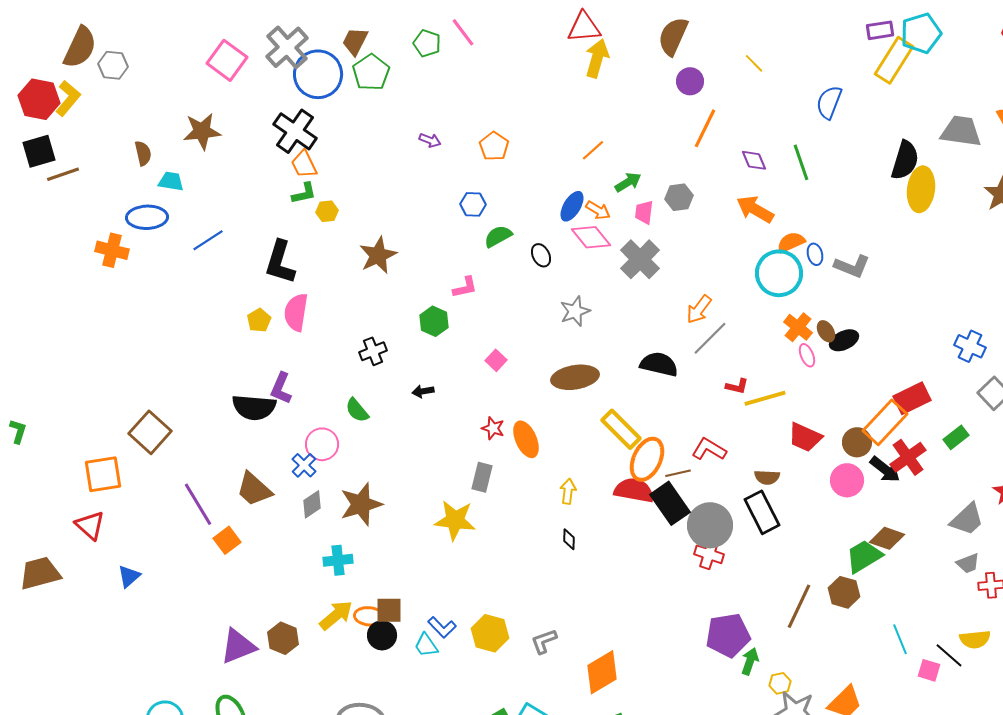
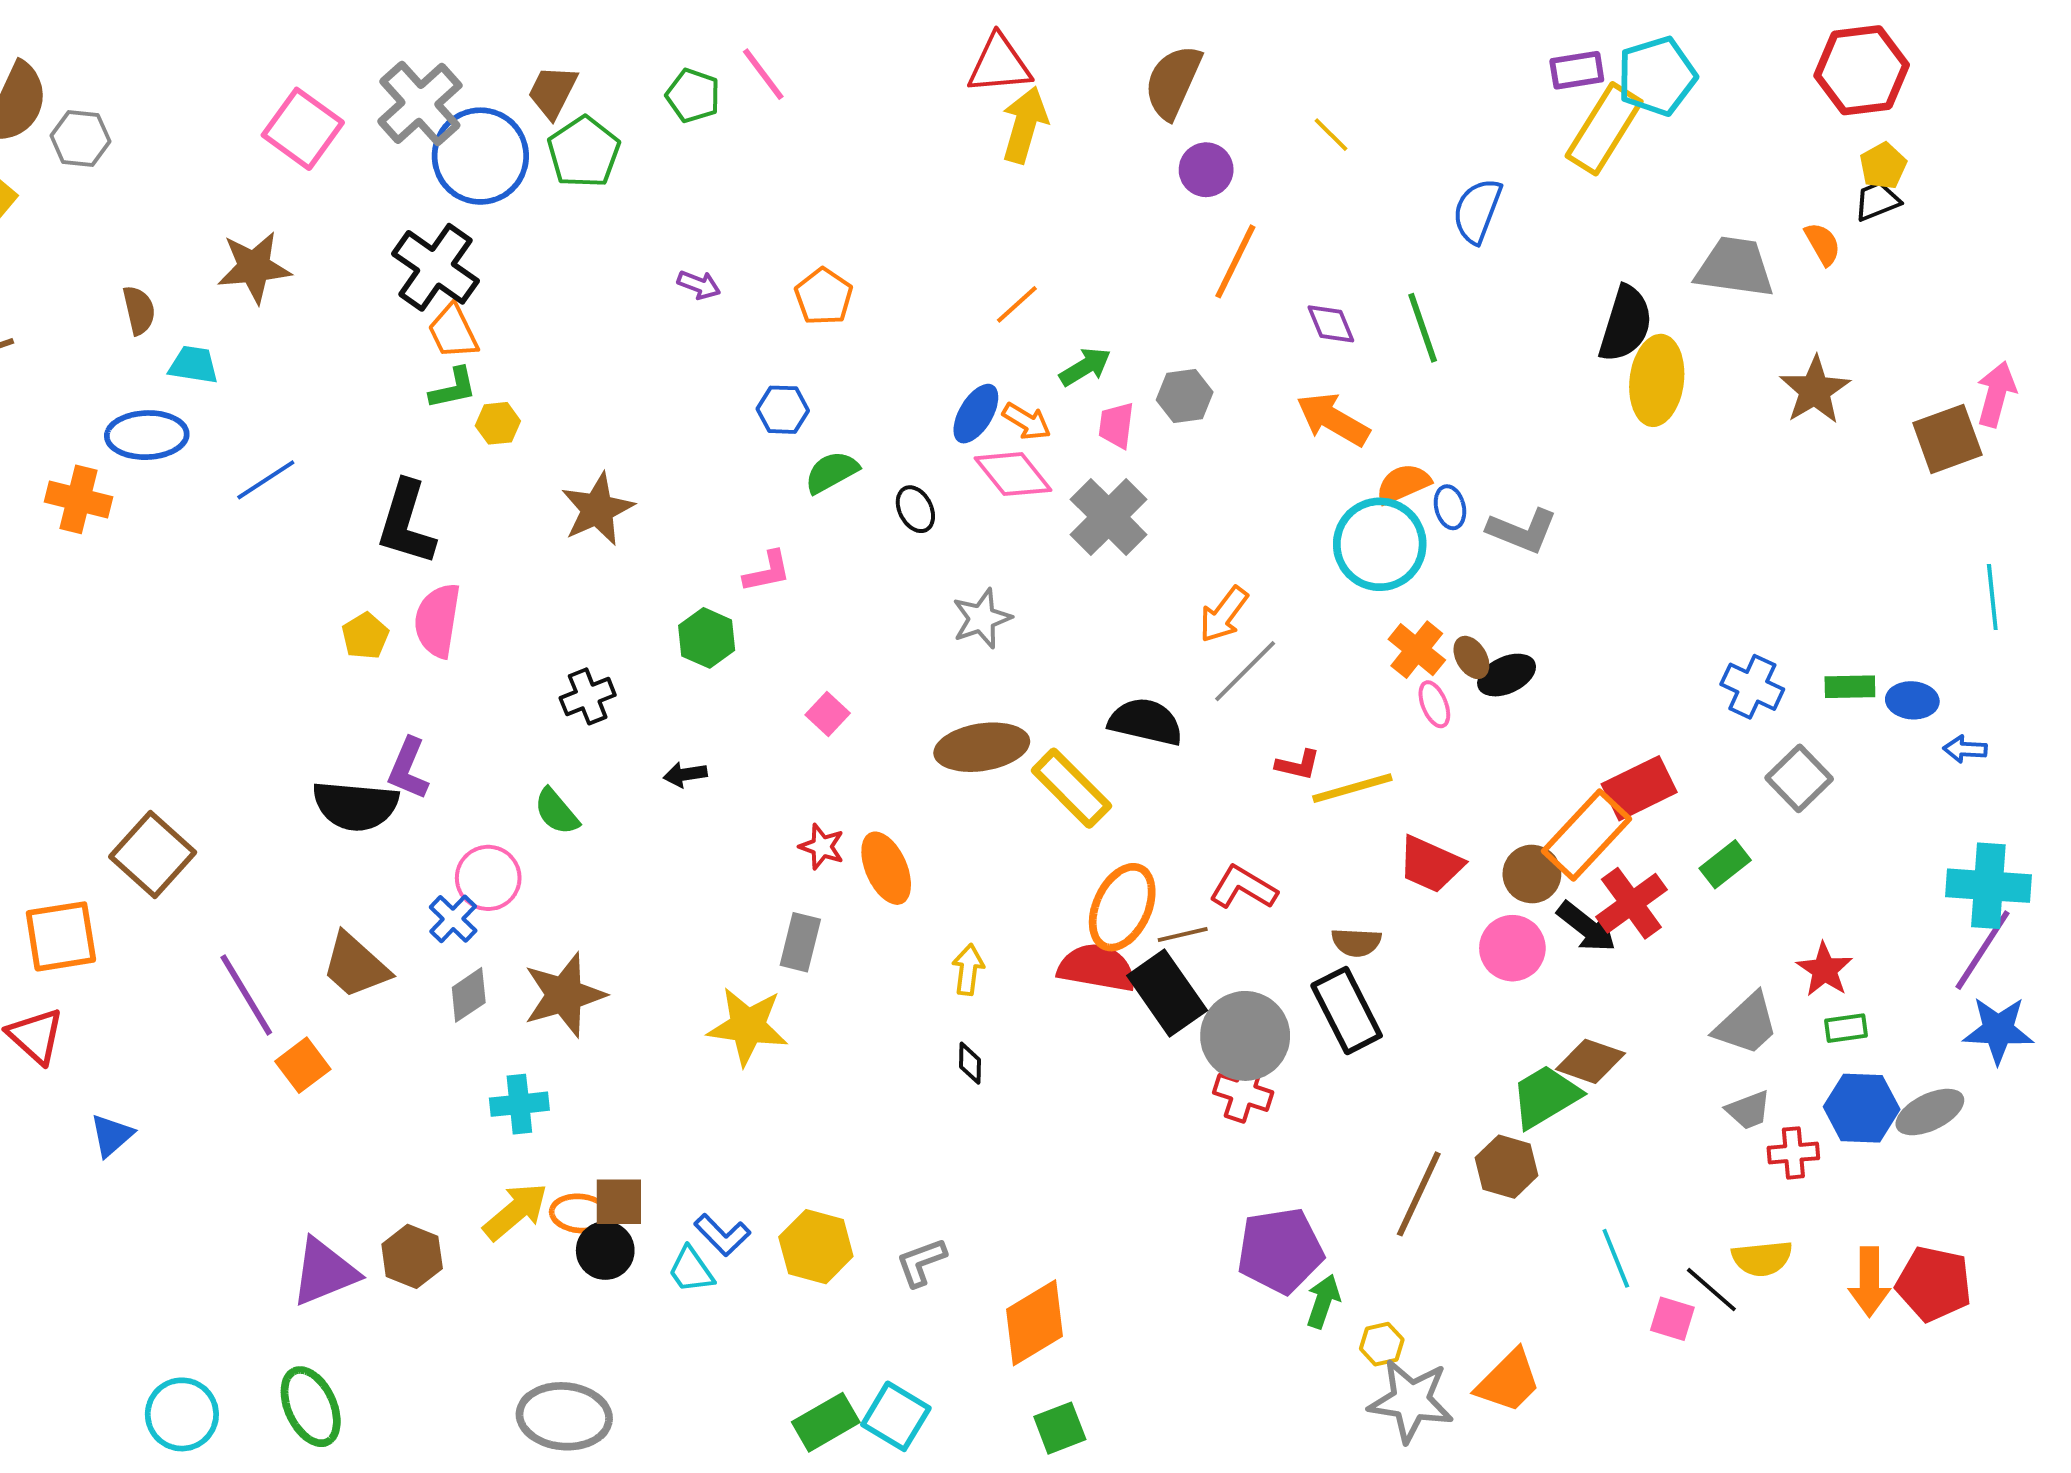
yellow rectangle: (621, 429) -> (1071, 788), moved

